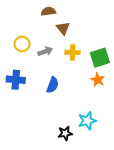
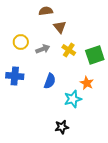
yellow cross: (73, 52) -> (69, 50), turned 32
orange star: (98, 80) -> (87, 83), moved
cyan star: (87, 121) -> (73, 99), moved

